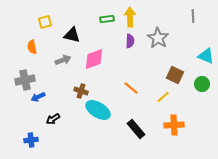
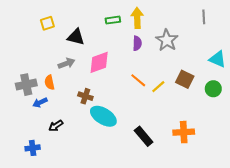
orange semicircle: (32, 47) -> (49, 82), moved
orange line: (131, 88) -> (138, 80), moved
yellow line: (163, 97) -> (158, 87), moved

